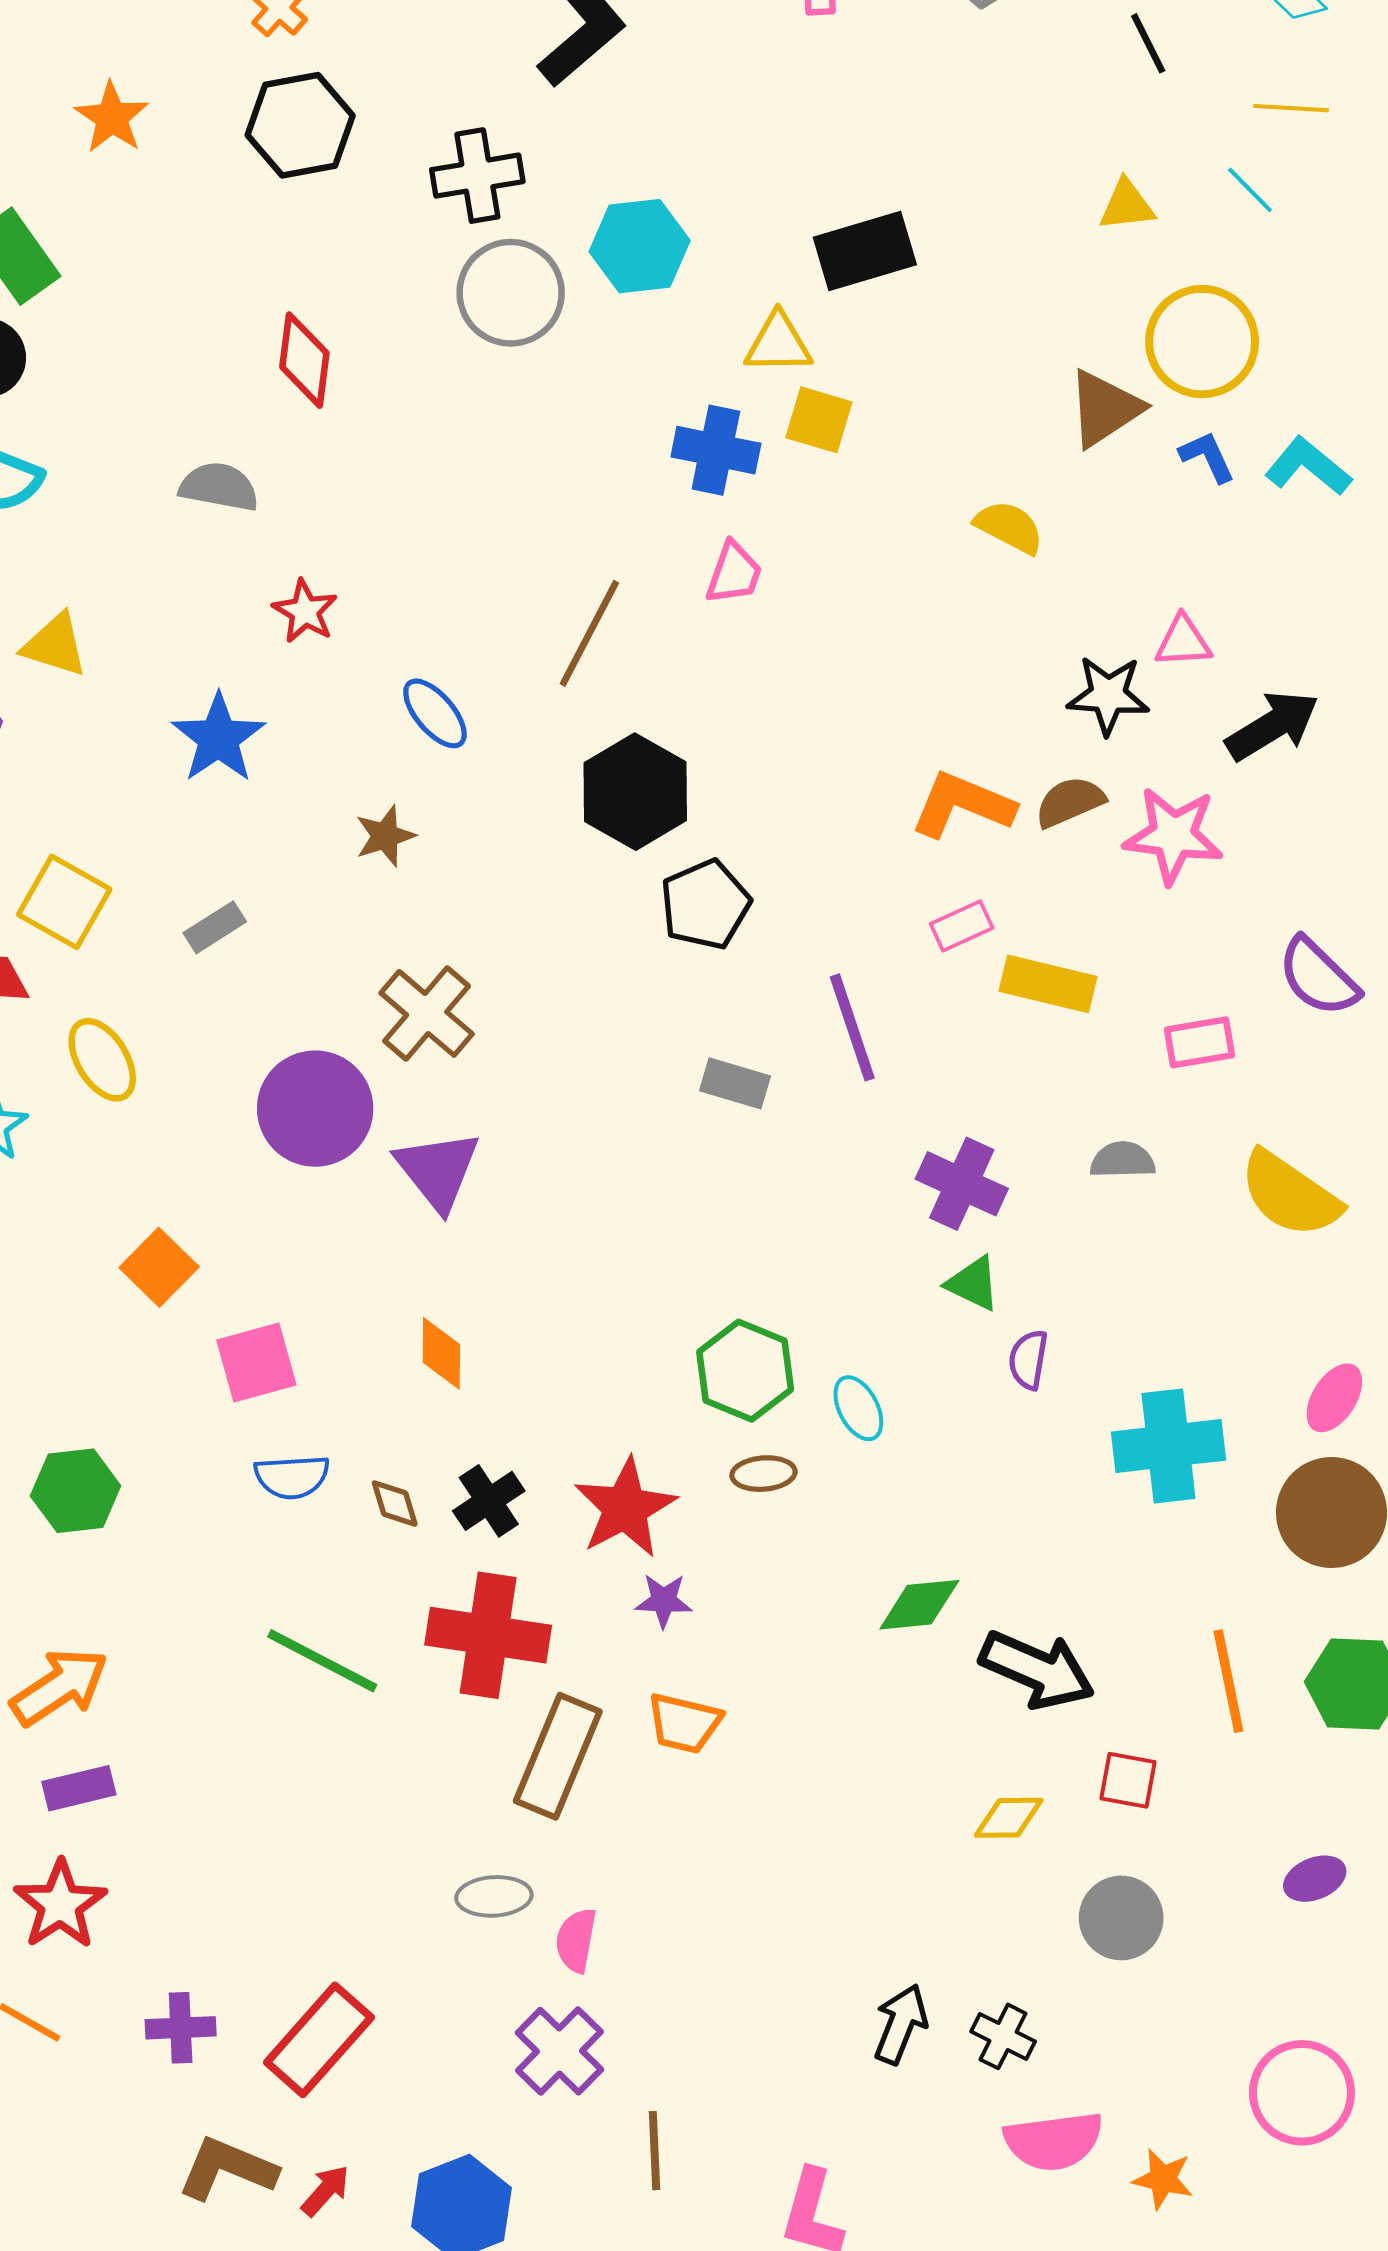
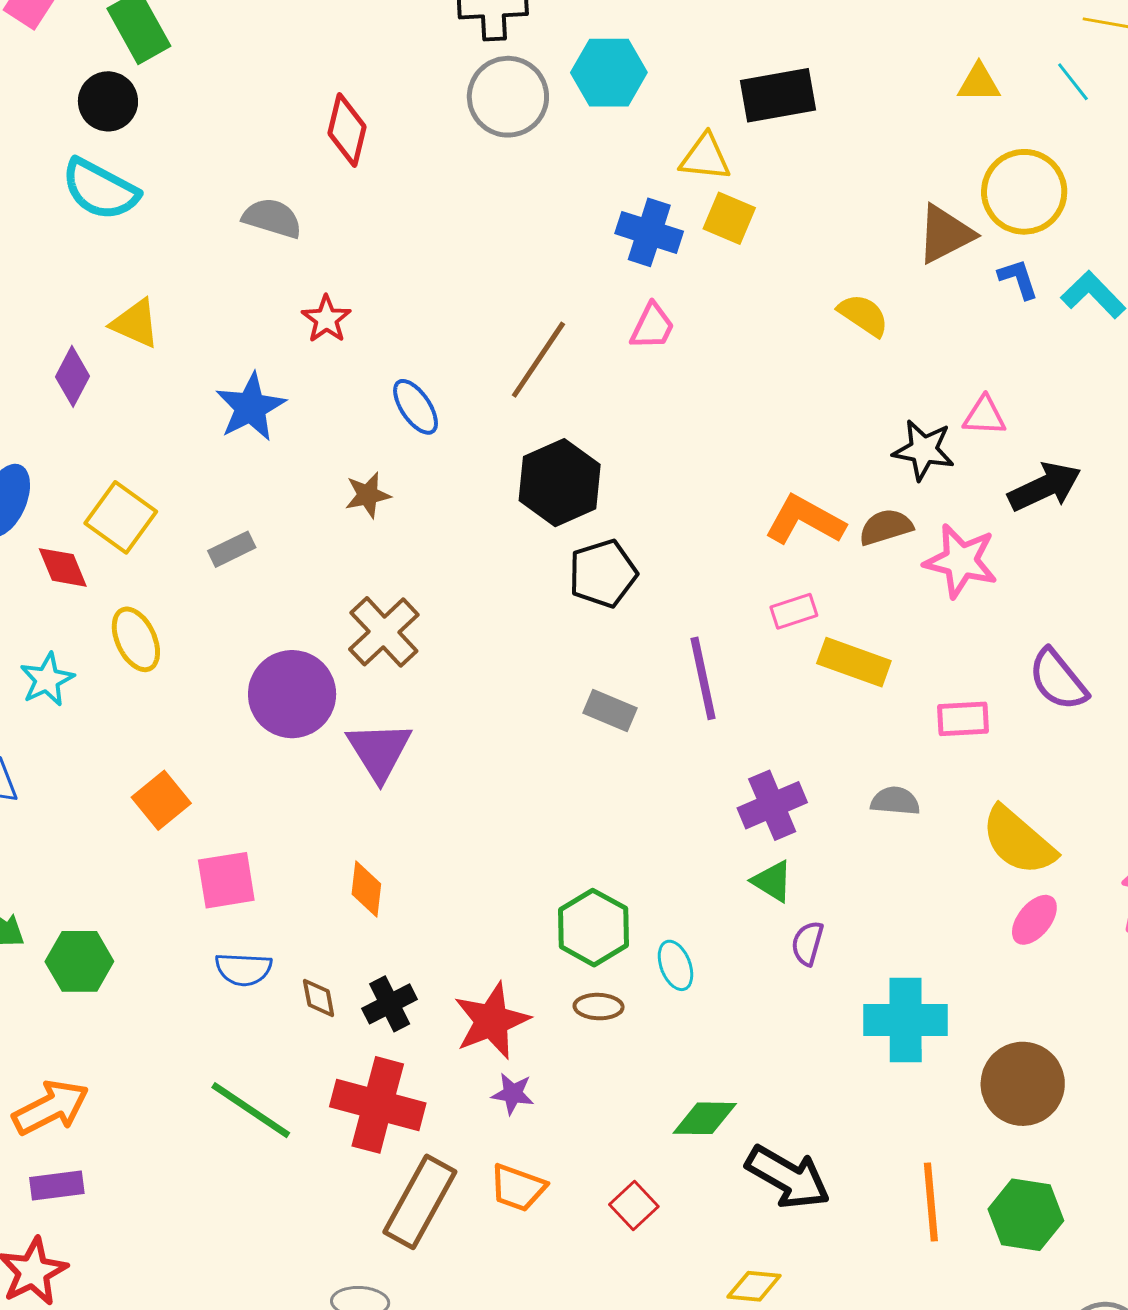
purple cross: (962, 1184) -> (772, 805), turned 36
pink ellipse: (1334, 1398) -> (1034, 920), moved
red square: (1128, 1780) -> (634, 1205), moved, turned 30

